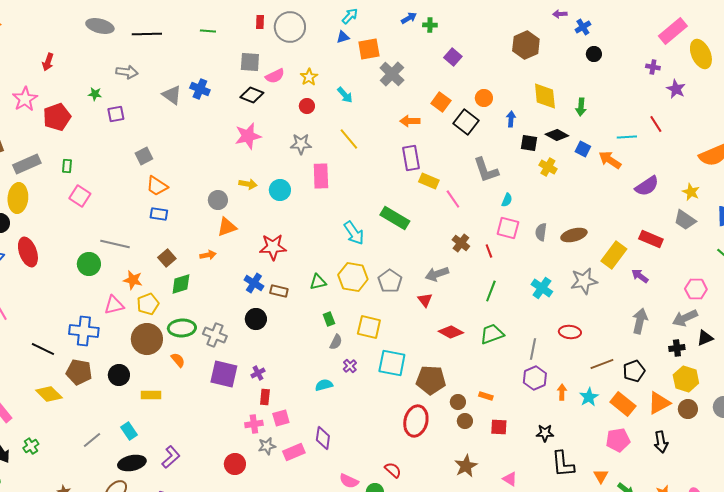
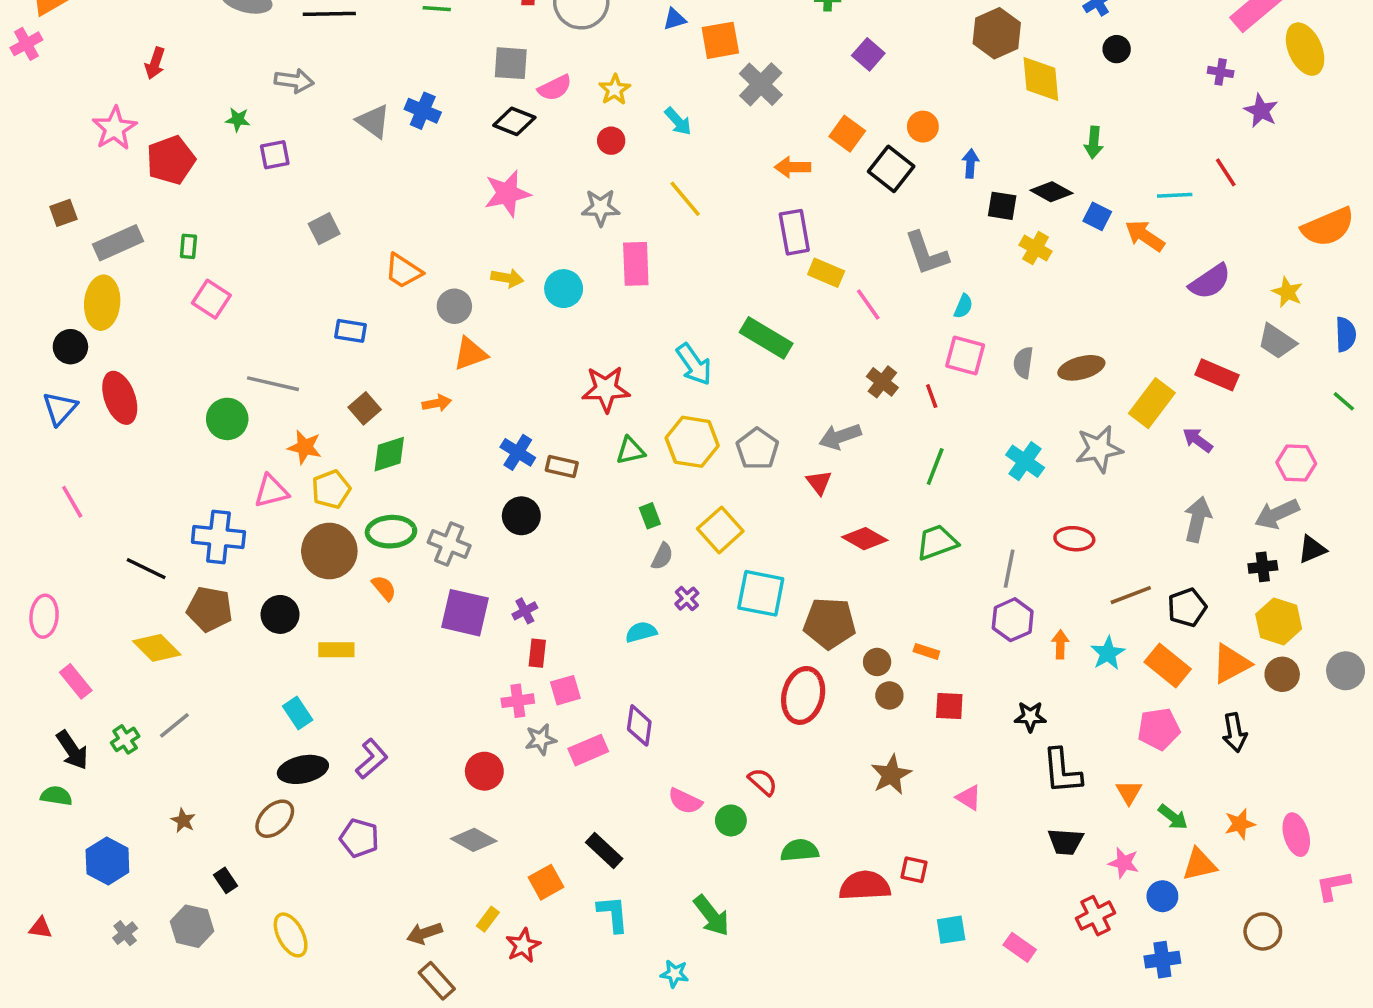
yellow diamond: (545, 96) -> (1041, 79), moved
orange trapezoid: (157, 186) -> (403, 271), moved
red star: (273, 247) -> (606, 389), moved
yellow square: (369, 327) -> (720, 530), turned 35
gray line: (92, 440) -> (174, 725), moved

